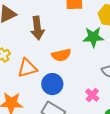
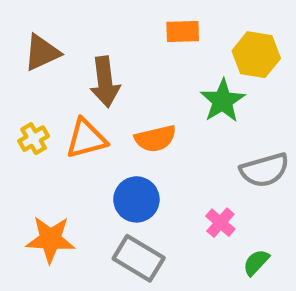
green star: (93, 37) -> (223, 101), turned -30
orange triangle: (27, 68) -> (86, 139), moved

